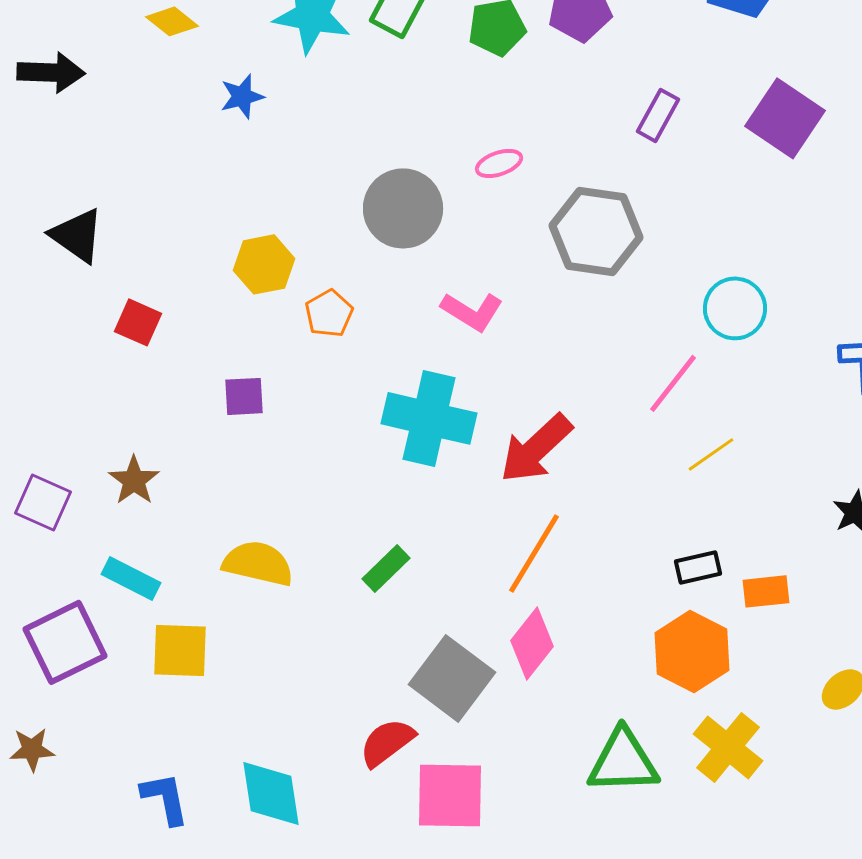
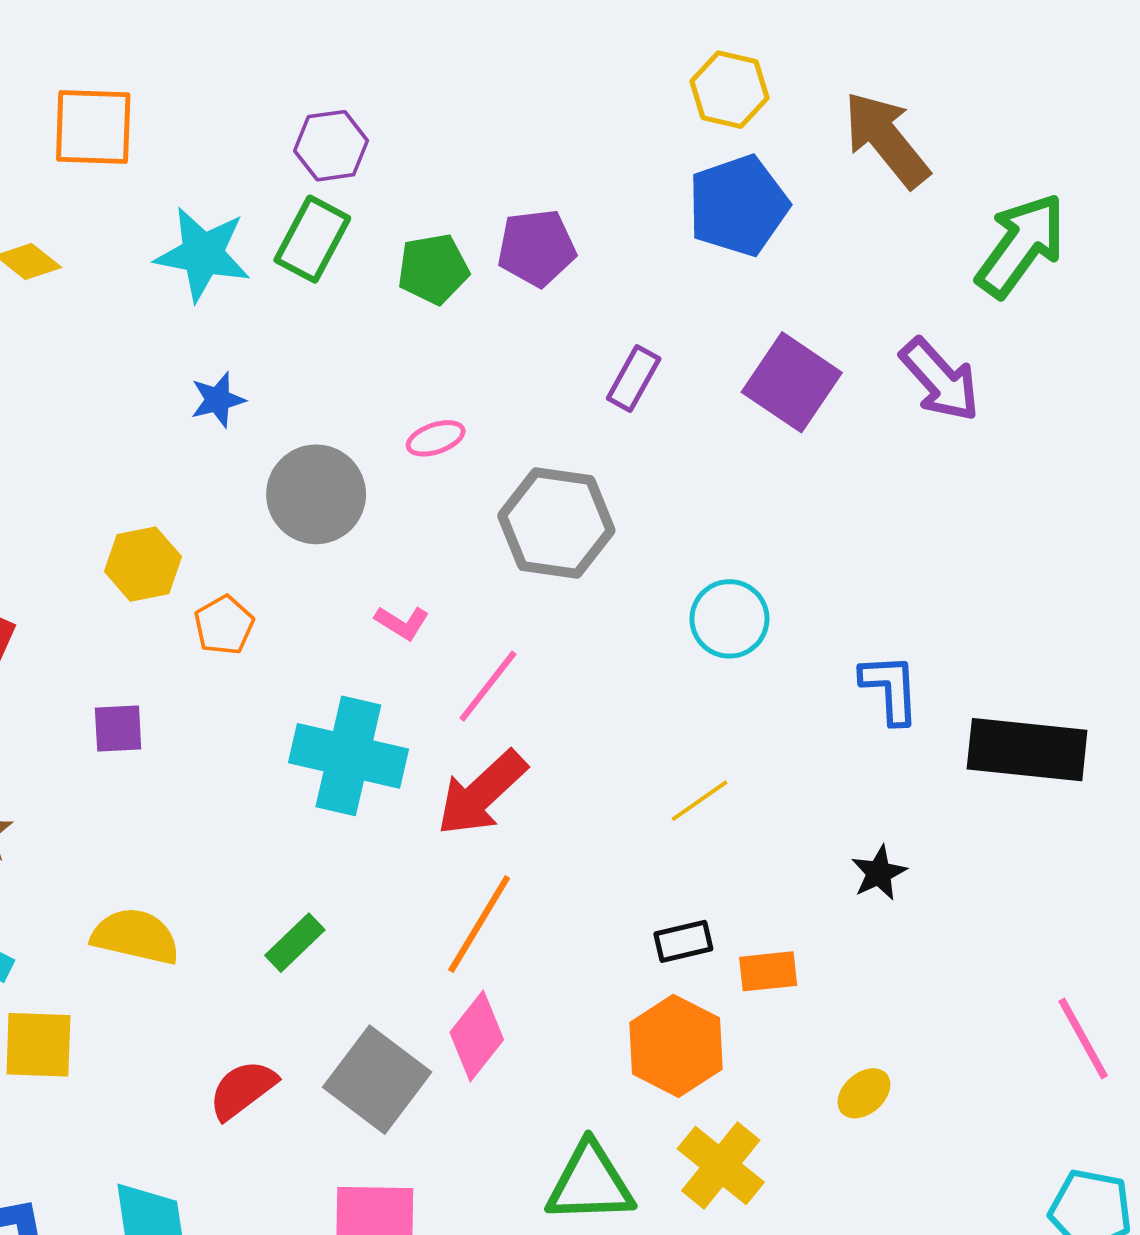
blue star: (242, 96) -> (218, 400), moved
pink L-shape: (472, 311) -> (402, 623), size x0.7
pink line: (673, 383) -> (488, 686), moved
red semicircle: (387, 742) -> (243, 1090), moved

